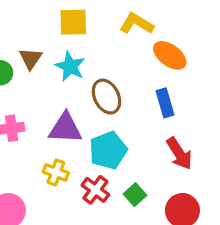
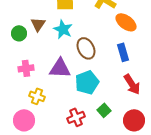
yellow cross: (56, 172) -> (37, 96), moved
red cross: (95, 190) -> (76, 117), moved, turned 30

